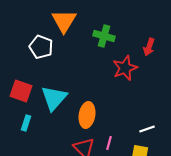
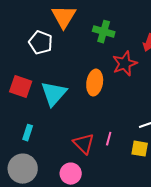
orange ellipse: (87, 115) -> (95, 83), moved
cyan rectangle: (26, 123) -> (28, 133), moved

